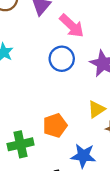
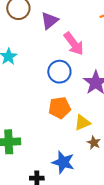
orange pentagon: (55, 126) -> (60, 108), moved

